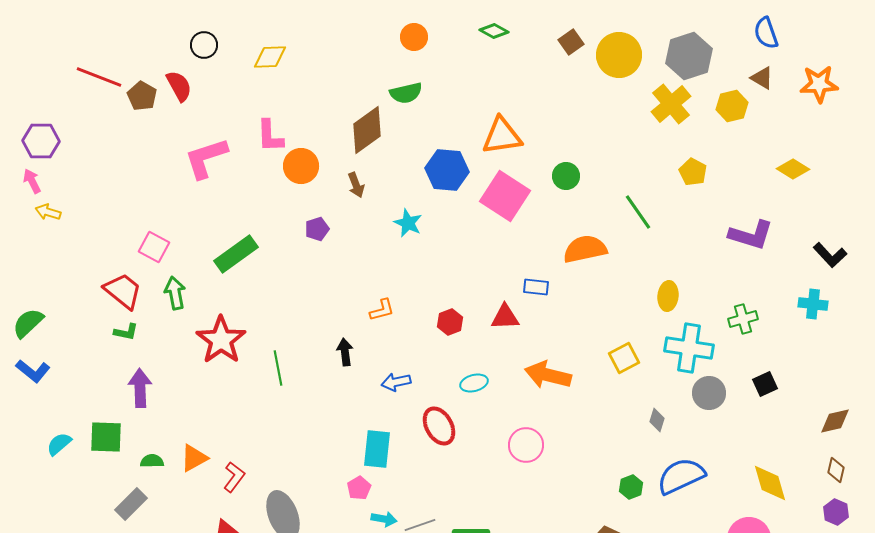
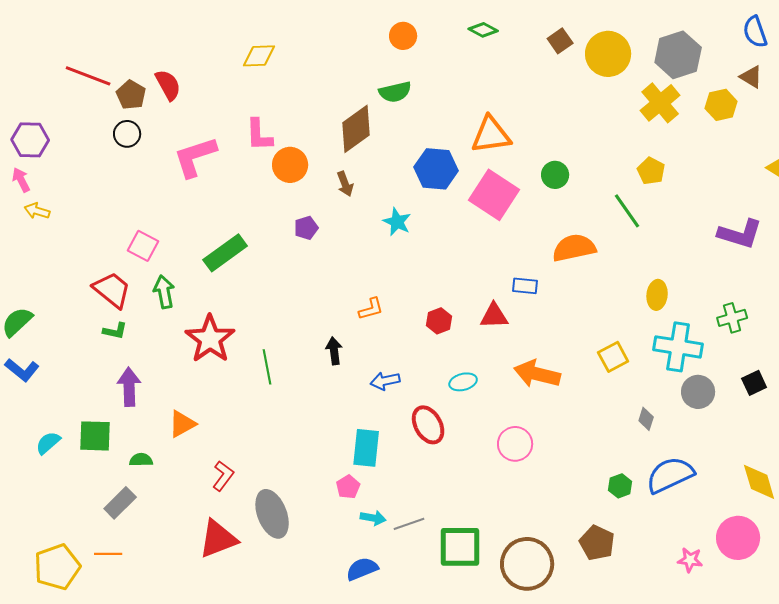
black circle: (204, 45) -> (127, 134), moved
yellow pentagon: (693, 172) -> (651, 171), moved
orange triangle: (194, 458) -> (182, 424), moved

